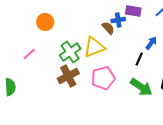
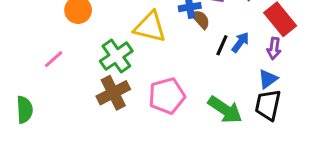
brown semicircle: (108, 28) -> (201, 19), moved
yellow triangle: (94, 47) -> (150, 27), moved, turned 35
black line: (139, 59) -> (222, 45), moved

